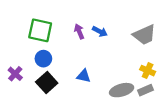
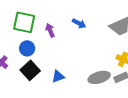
purple arrow: (79, 31) -> (50, 30), moved
blue triangle: (84, 76) -> (58, 76), moved, turned -32

